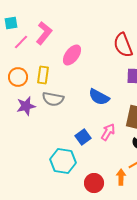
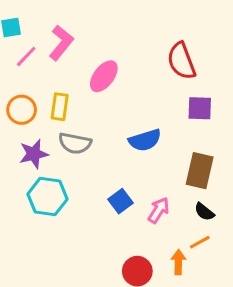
blue semicircle: (99, 97) -> (145, 140), turned -45
pink arrow: (108, 132) -> (159, 210), moved
cyan hexagon: (63, 161) -> (47, 197), moved

